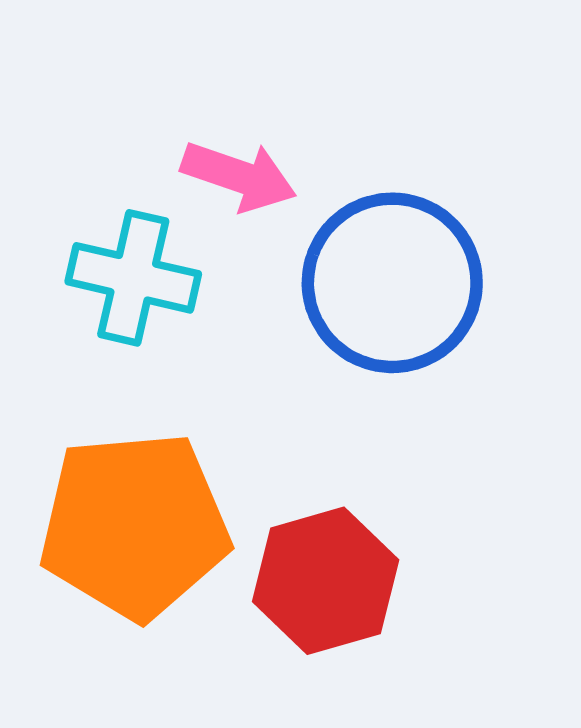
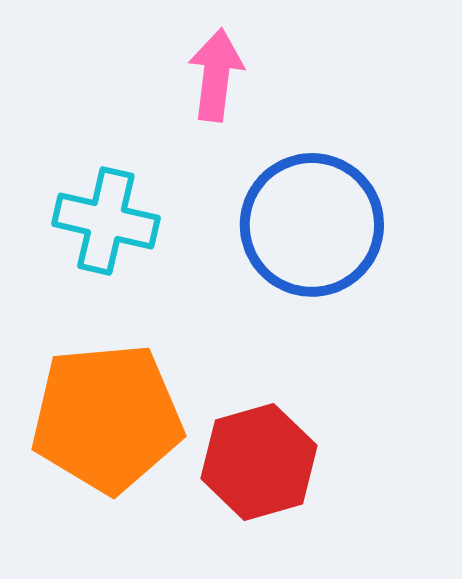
pink arrow: (239, 176) -> (216, 75), moved, turned -102

